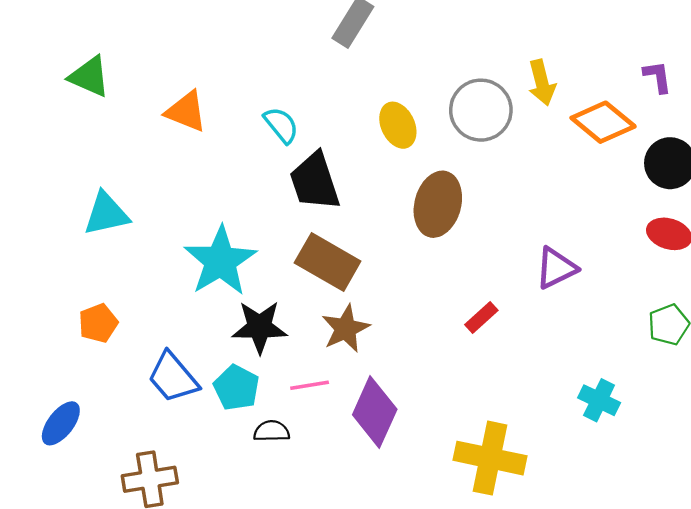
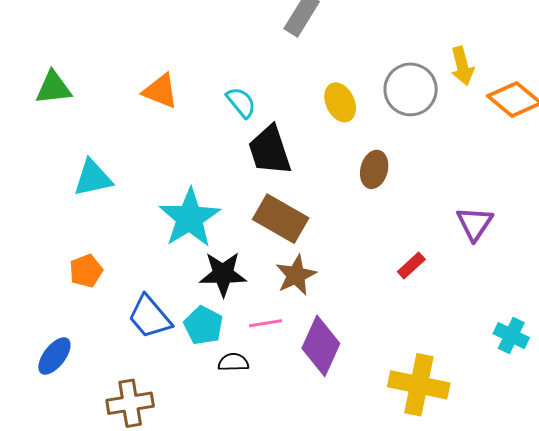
green triangle: (89, 77) -> (53, 88), moved, turned -30
brown ellipse: (438, 204) -> (374, 169), size x0.7
purple triangle: (556, 268) -> (475, 223), turned -30

